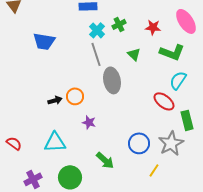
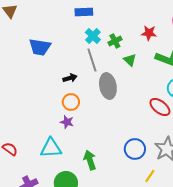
green cross: (119, 24) -> (115, 41), moved
black arrow: (55, 100) -> (70, 78), moved
purple star: (89, 122) -> (67, 122), moved
green arrow: (105, 160) -> (90, 160), moved, turned -150

